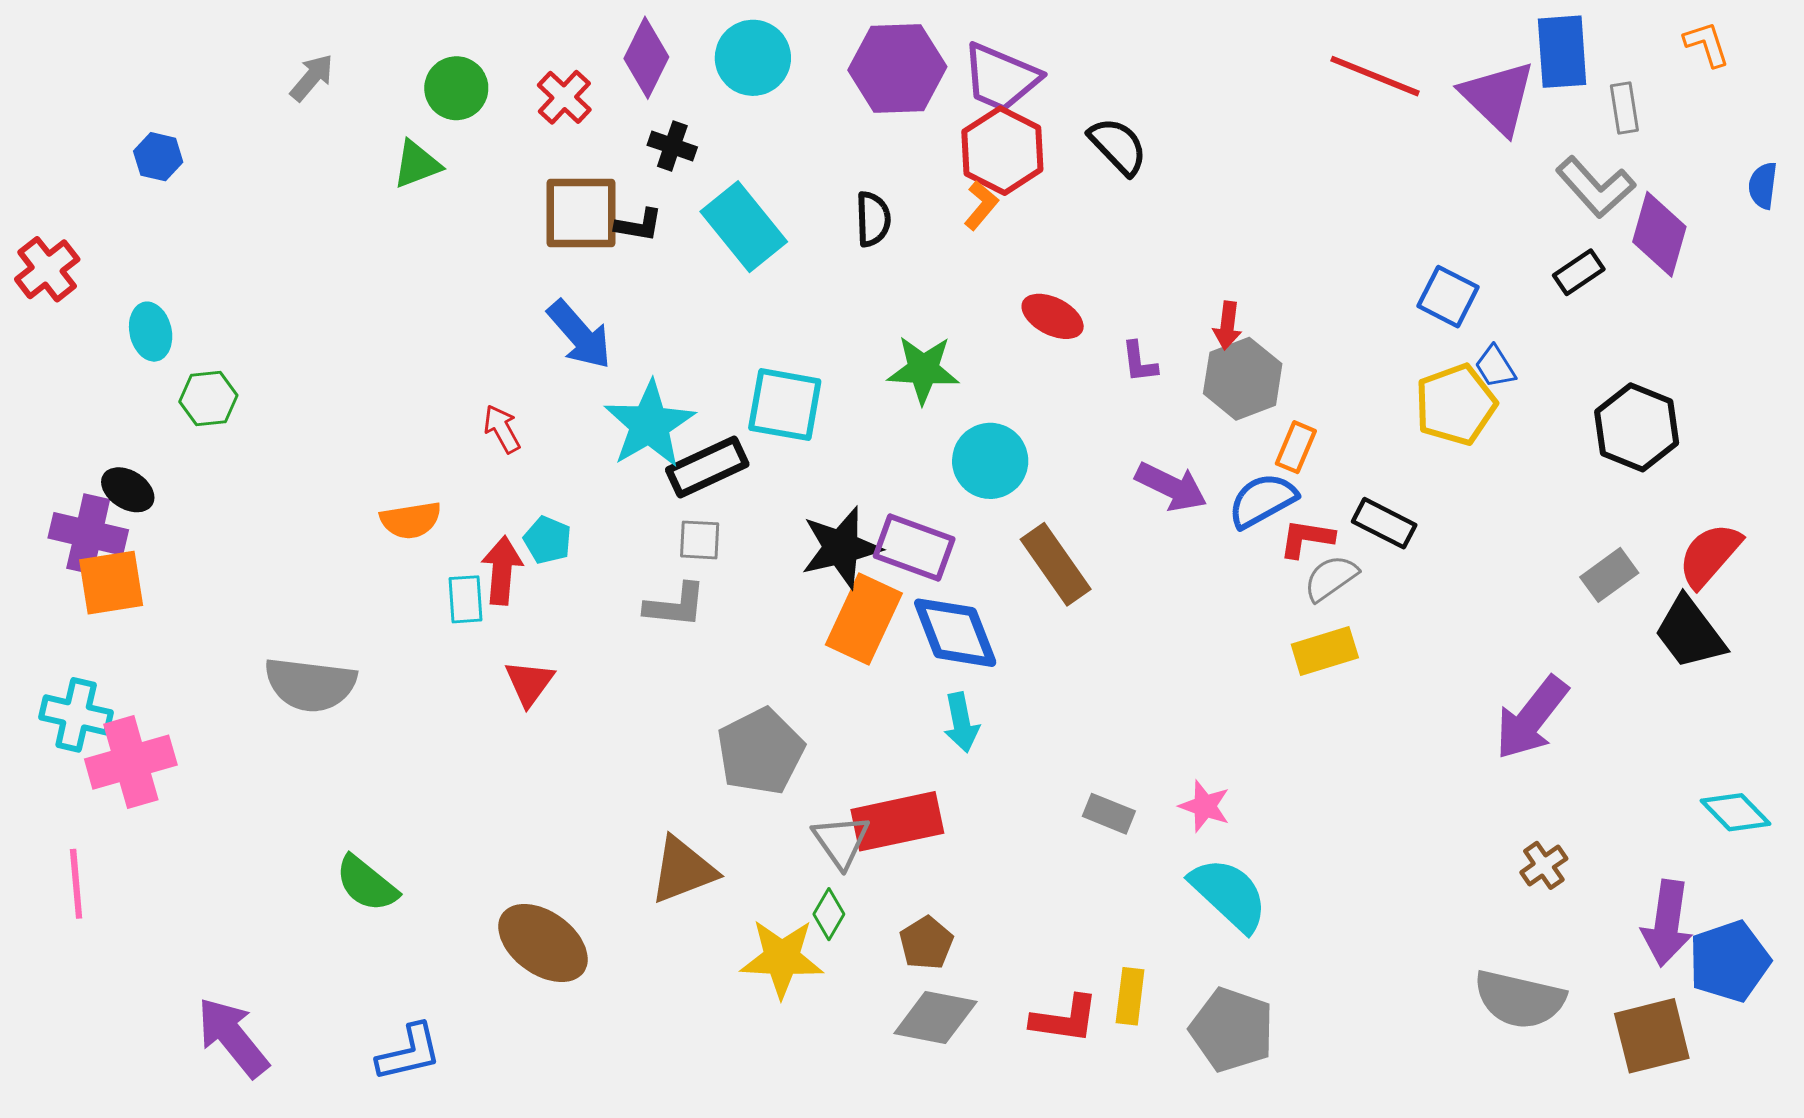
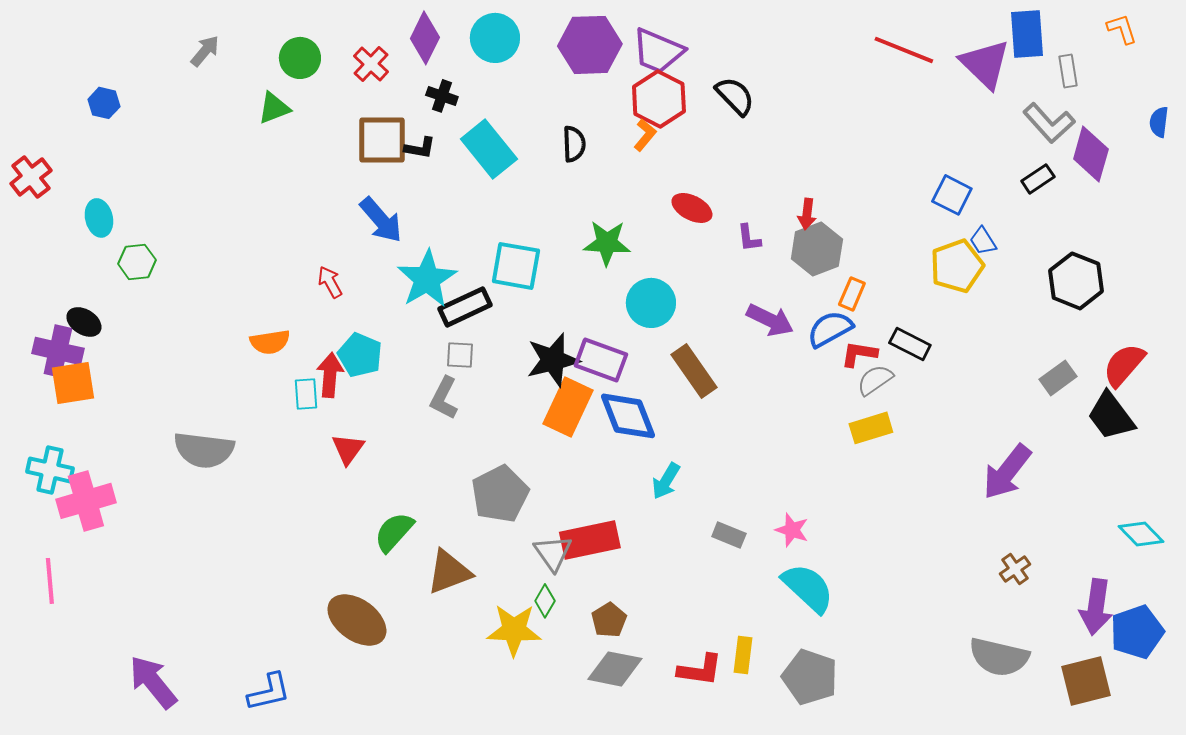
cyan pentagon: (548, 540) -> (360, 355), size x1.4
gray L-shape: (675, 605) -> (444, 398), turned 111
cyan arrow: (961, 722) -> (666, 481), moved, turned 42
green semicircle: (367, 884) -> (394, 532), moved, turned 93

